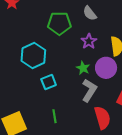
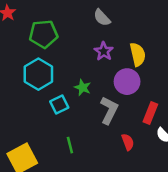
green pentagon: (59, 23) -> (44, 34), moved
green star: (83, 68) -> (83, 88), moved
red semicircle: (102, 118) -> (128, 142), size x0.6

